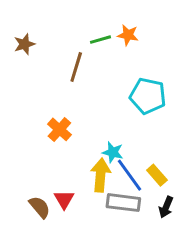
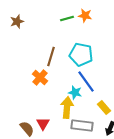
brown line: (76, 67) -> (51, 57), moved
cyan pentagon: (148, 96) -> (81, 55), moved
blue line: (129, 175) -> (86, 82), moved

